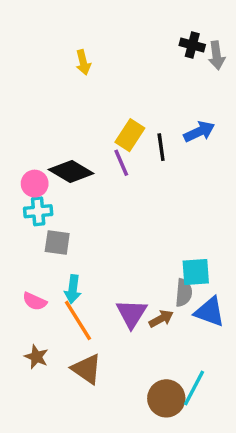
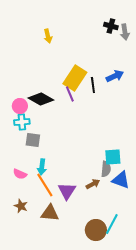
yellow rectangle: (130, 135) -> (75, 78), size x1.4
purple triangle: (132, 314) -> (67, 191), moved
brown triangle: (87, 369) -> (50, 213), turned -30

